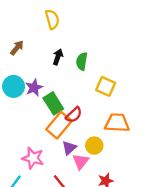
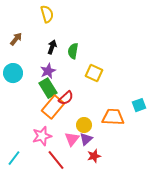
purple star: (34, 88) -> (48, 71), moved
orange trapezoid: (117, 123) -> (113, 117), moved
purple triangle: (69, 148) -> (86, 139), moved
pink star: (33, 158) -> (42, 136), moved, turned -30

